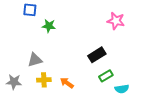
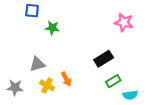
yellow cross: (44, 80) -> (47, 85), turned 32
orange arrow: (67, 83) -> (66, 79), moved, turned -152

